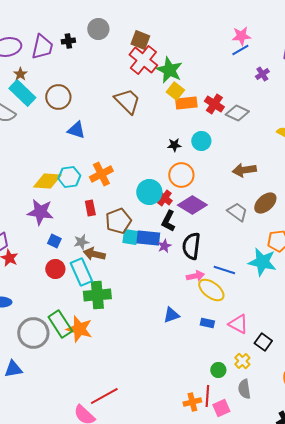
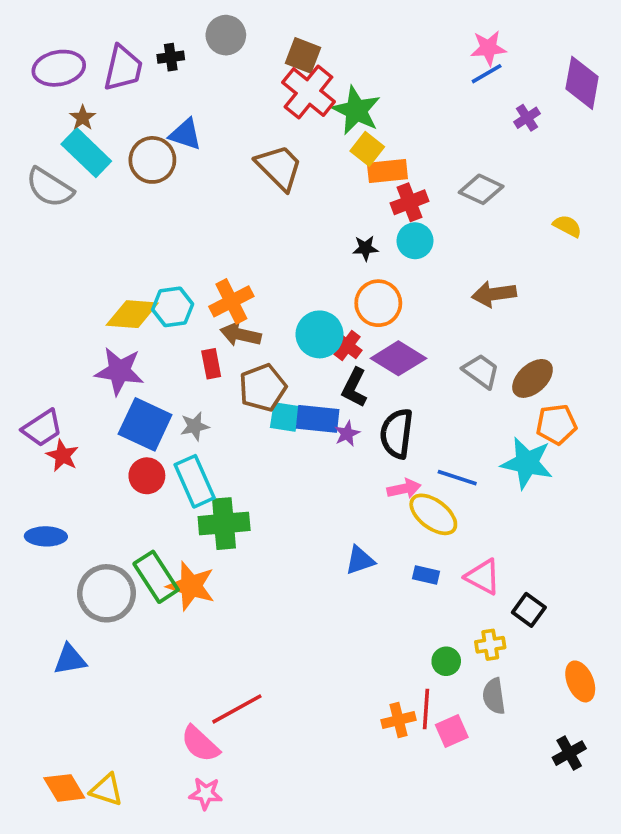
red cross: (214, 104) -> (409, 202), moved, turned 36
blue triangle: (76, 130) -> (185, 134), moved
brown ellipse: (265, 203) -> (532, 378), moved
blue square: (54, 241) -> (145, 424), size x2.0
brown arrow: (94, 254) -> (241, 334), moved
yellow cross: (242, 361) -> (490, 645), turned 35

